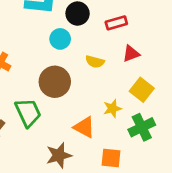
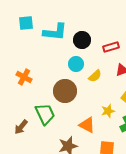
cyan circle: (60, 39) -> (76, 64), moved
yellow semicircle: (95, 62) -> (95, 76), turned -56

